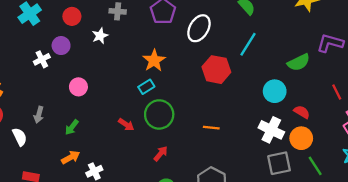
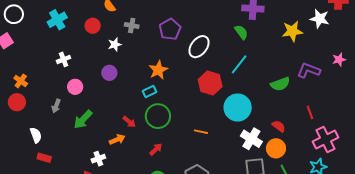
purple circle: (61, 46) -> (109, 73), moved
pink circle: (78, 87) -> (75, 87), moved
cyan circle: (275, 91) -> (238, 108), moved, size x1.4
green arrow: (72, 127) -> (83, 119), size x1.5
white semicircle: (20, 137) -> (36, 135), moved
orange arrow: (71, 157) -> (117, 139), moved

